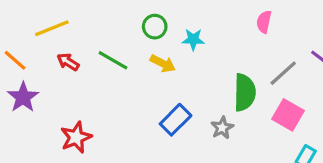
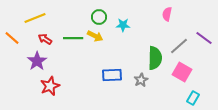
green line: (113, 60) -> (73, 38), turned -30
yellow arrow: (163, 64) -> (95, 36), moved
purple star: (23, 97) -> (37, 61), moved
blue rectangle: (176, 120) -> (112, 75), turned 42

